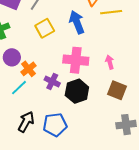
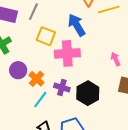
yellow square: (45, 28) -> (46, 36), turned -30
pink cross: (76, 60) -> (67, 53), moved
cyan line: (19, 88) -> (40, 99), moved

